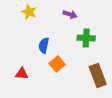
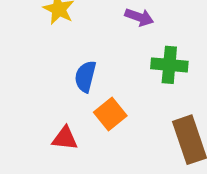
red triangle: (22, 74) -> (65, 138), moved

